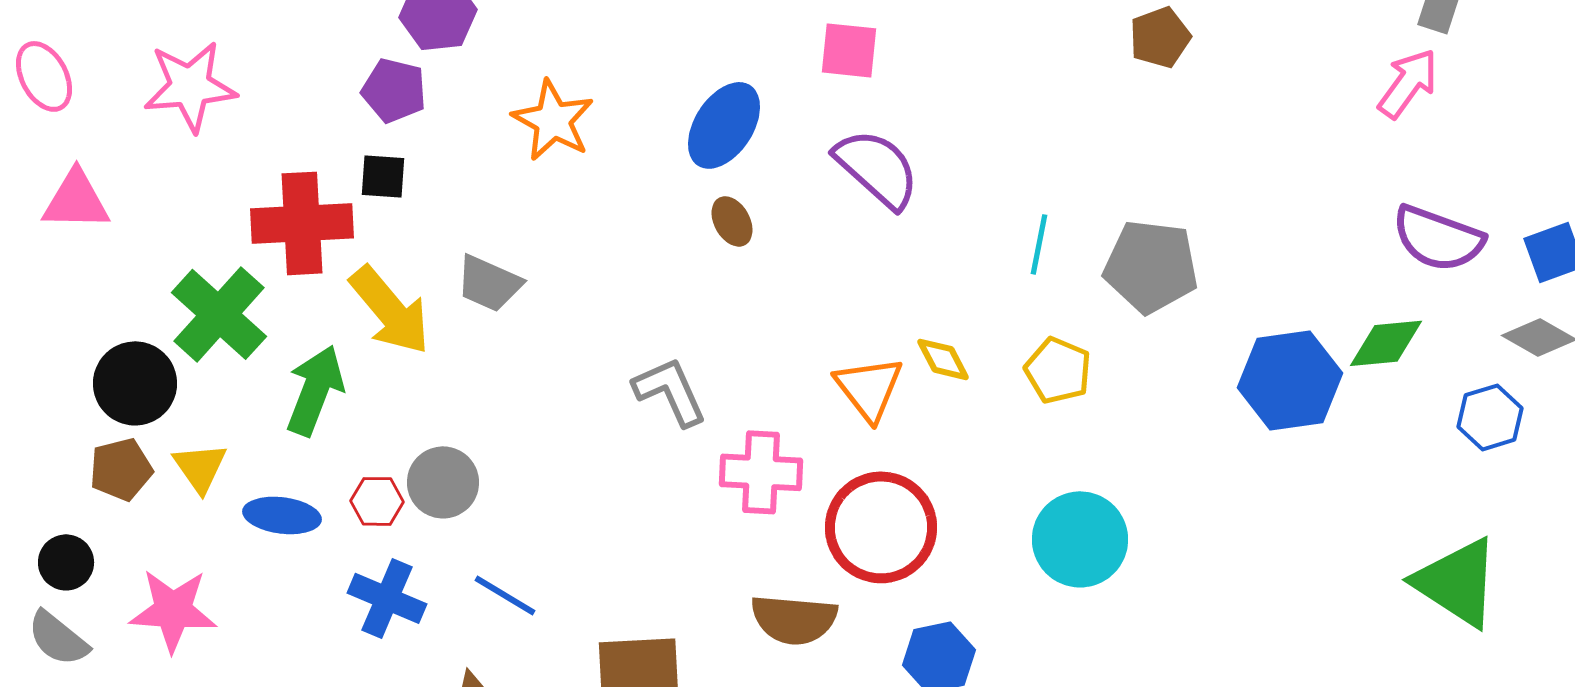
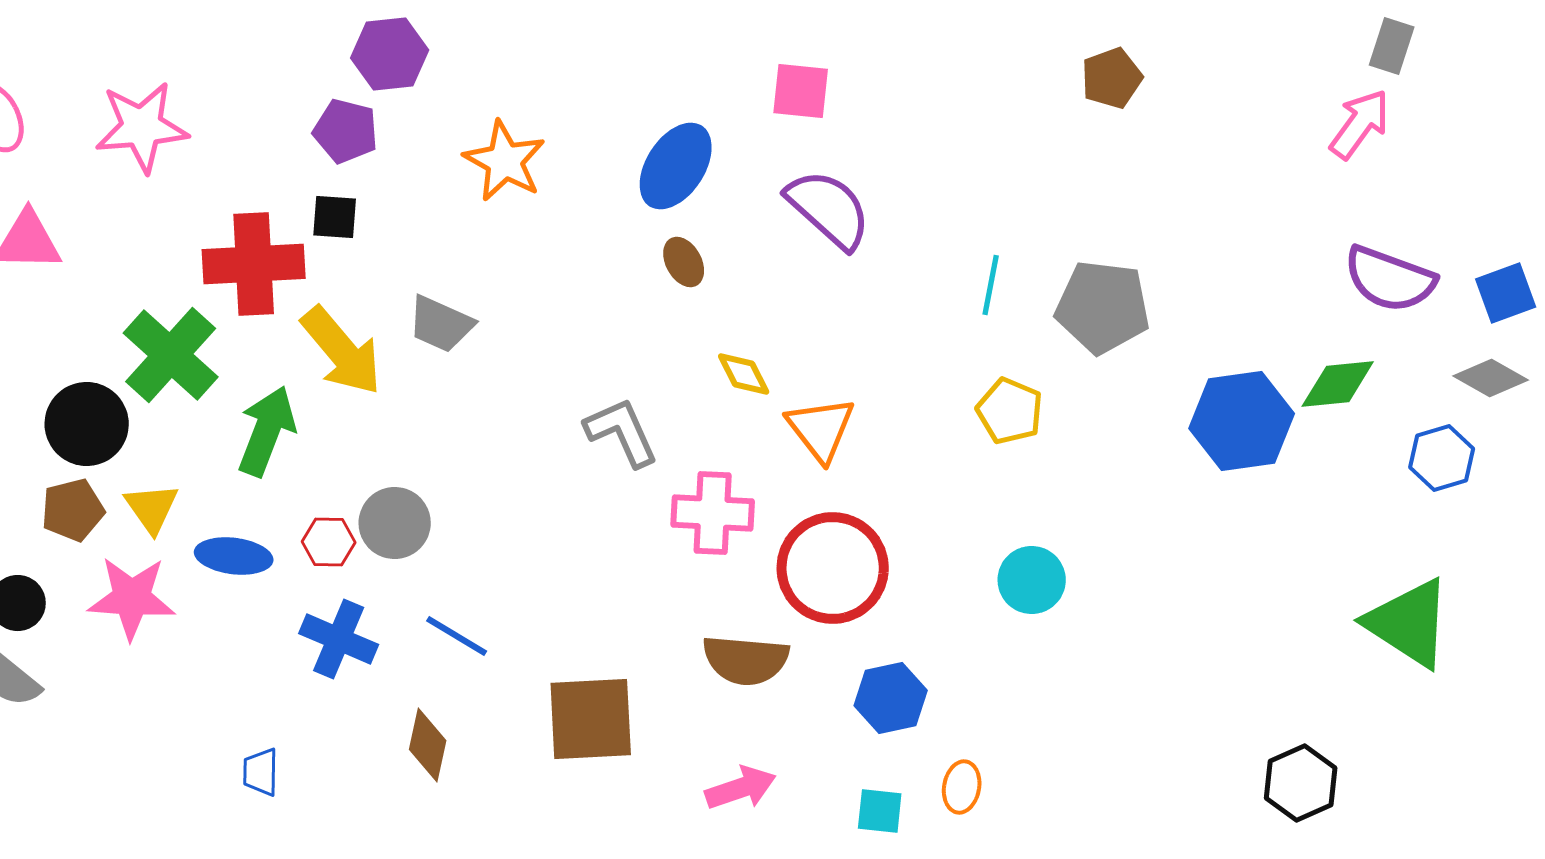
yellow diamond: (943, 359) -> (744, 374), moved
cyan circle: (1080, 539) -> (1032, 580), size x0.7
pink star: (173, 610) -> (132, 598), moved

